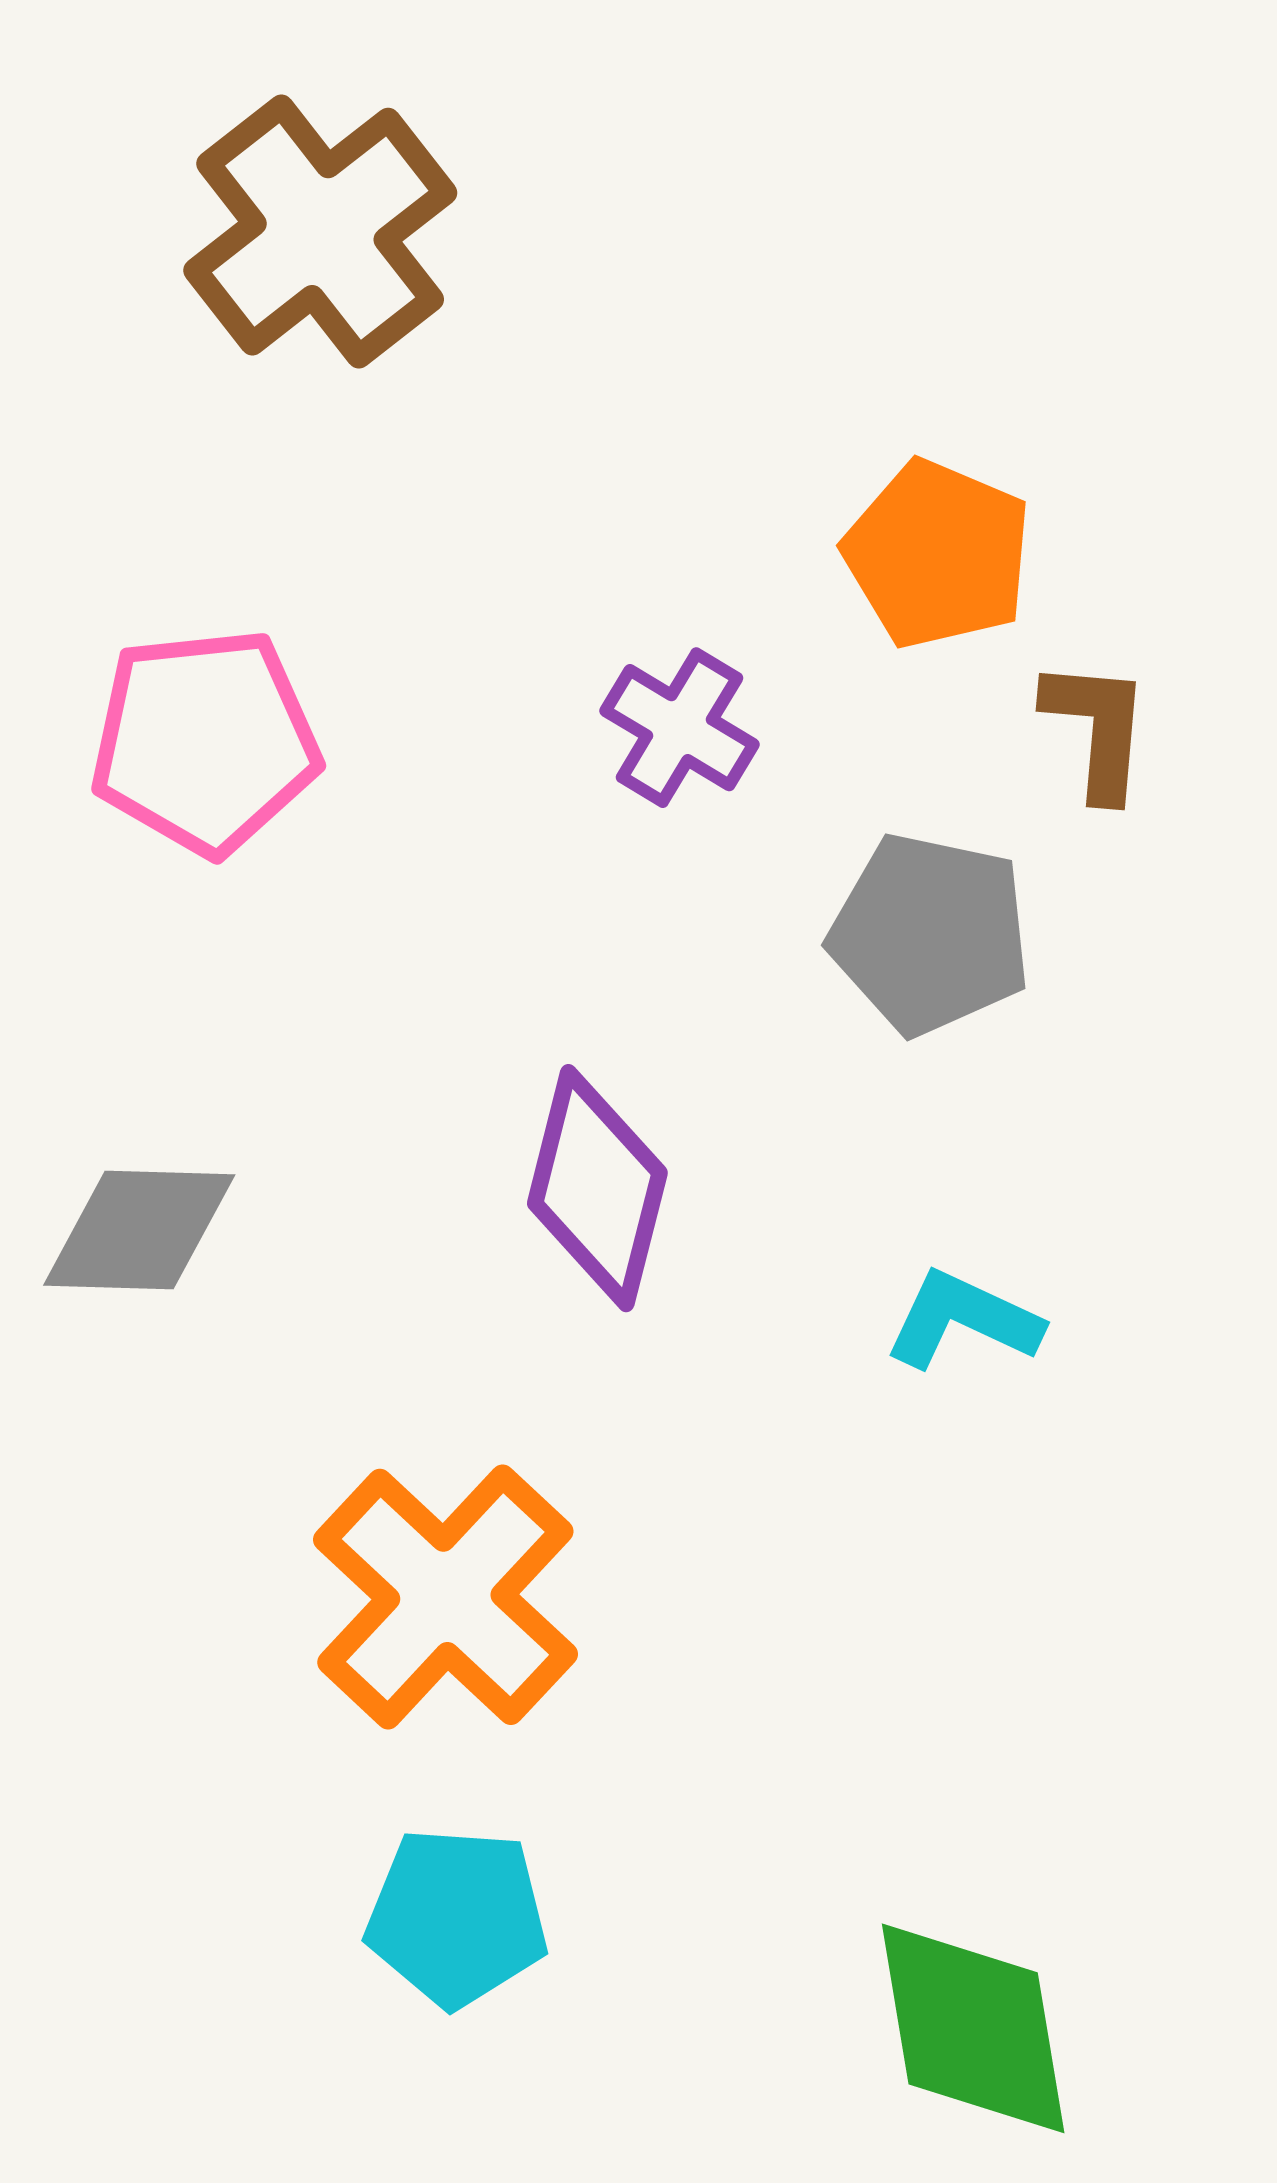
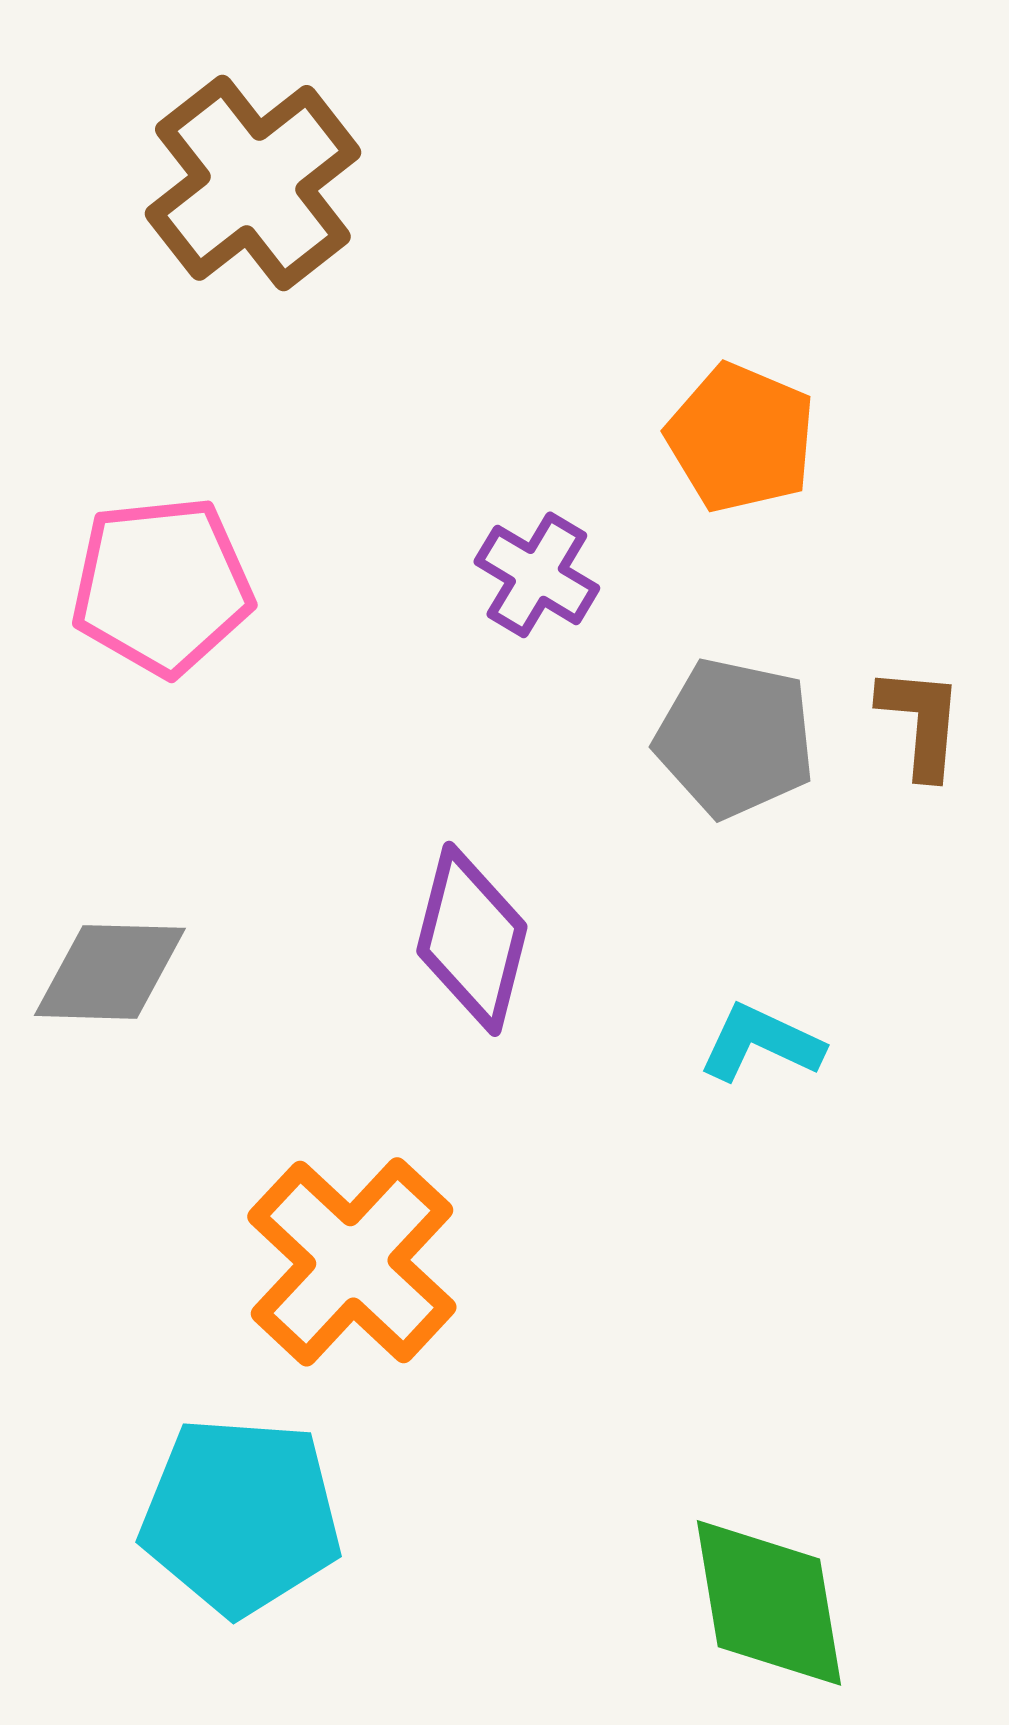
brown L-shape: (1097, 729) -> (921, 722), moved
cyan pentagon: (457, 1917) -> (241, 1516), moved, size x1.4

